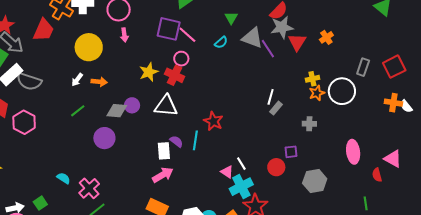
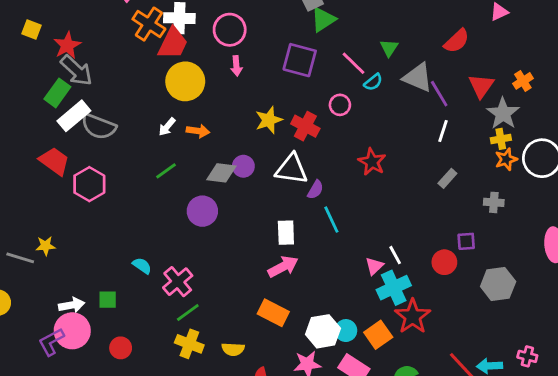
gray star: (282, 27) -> (503, 113), moved, turned -30
red trapezoid: (43, 30) -> (173, 43), moved
pink line: (187, 35) -> (354, 63), moved
pink circle: (181, 59) -> (340, 105), moved
white line: (271, 97) -> (443, 131), moved
red star: (213, 121) -> (372, 162), moved
cyan line: (195, 140) -> (331, 220), turned -36
purple semicircle: (176, 141) -> (315, 190), moved, turned 80
pink triangle: (227, 172) -> (374, 266), turned 40
green square: (40, 203) -> (108, 300), turned 32

